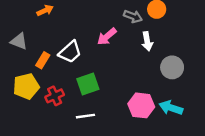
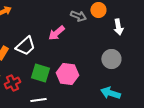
white arrow: (147, 41) -> (118, 27), moved
green square: (88, 84) -> (40, 73), turned 36
pink hexagon: (141, 105) -> (67, 74), moved

